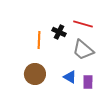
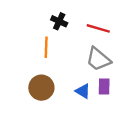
black cross: (59, 32) -> (59, 21), moved
purple rectangle: (88, 82) -> (104, 86), moved

